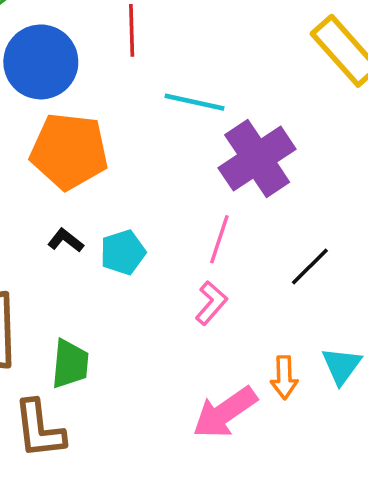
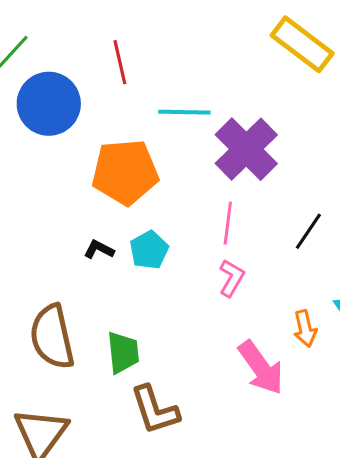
orange pentagon: (69, 151) -> (125, 172), moved
pink arrow: (225, 412) -> (261, 368), turned -80
brown L-shape: (39, 429) -> (155, 410), moved

